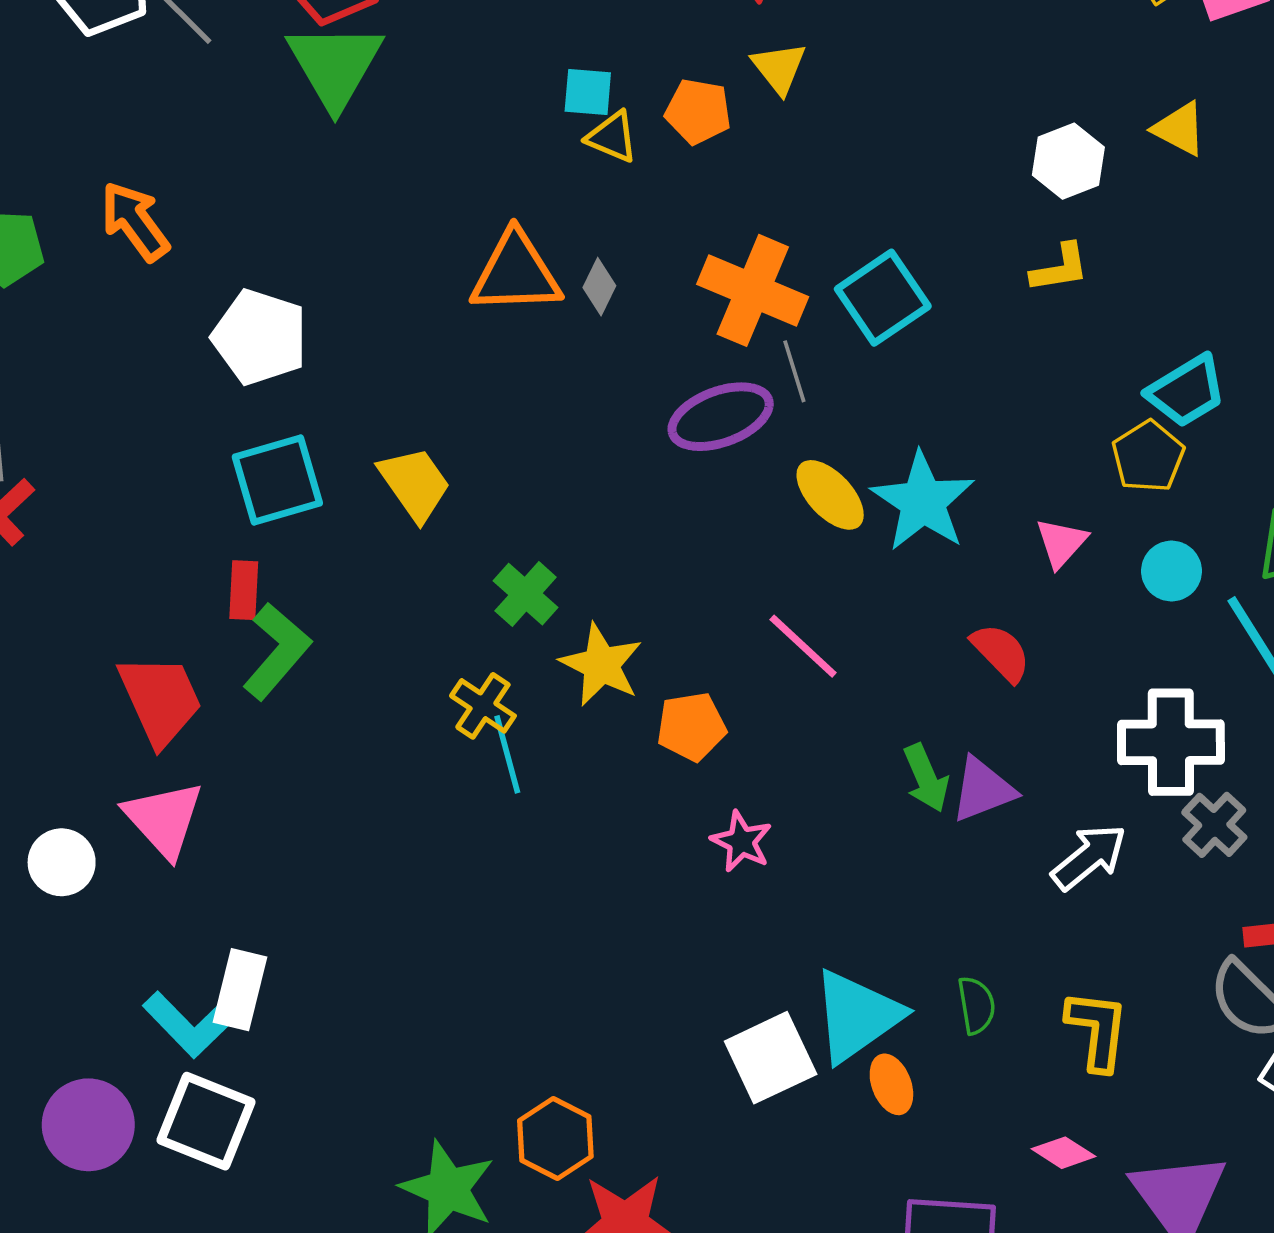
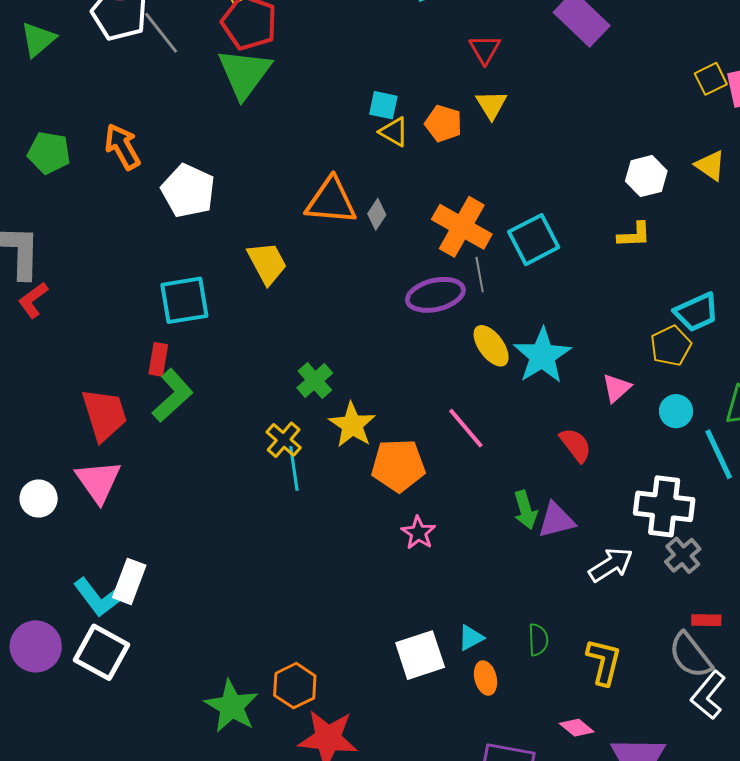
white pentagon: (260, 337) -> (188, 191), moved
yellow trapezoid: (415, 484) -> (267, 263), moved
orange pentagon: (691, 727) -> (398, 465), size x1.4
cyan triangle: (857, 1016) -> (471, 638), size x0.5

